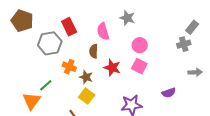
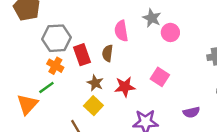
red rectangle: (69, 27) -> (82, 55), moved
pink circle: (140, 45) -> (170, 32), moved
orange cross: (69, 67) -> (55, 66), moved
red star: (112, 68) -> (125, 87), moved, turned -30

